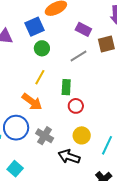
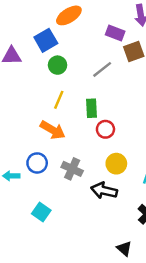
purple rectangle: (83, 29) -> (115, 33), moved
blue circle: (16, 128) -> (37, 163), size x0.7

